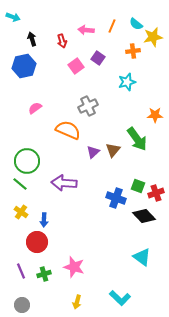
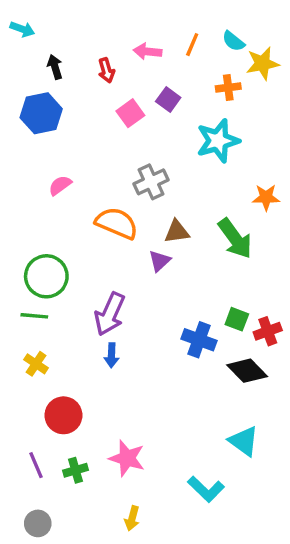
cyan star: (127, 82) -> (218, 141), size x1.4
brown triangle: (113, 150) -> (177, 232), moved, turned 42
purple arrow: (64, 183) -> (110, 314), turned -70
green line: (20, 184) -> (34, 316), turned -35
blue arrow: (44, 220) -> (112, 355), moved
cyan L-shape: (120, 298) -> (206, 489), moved

